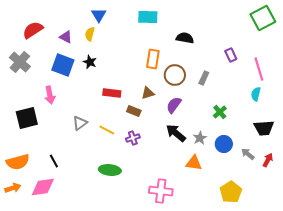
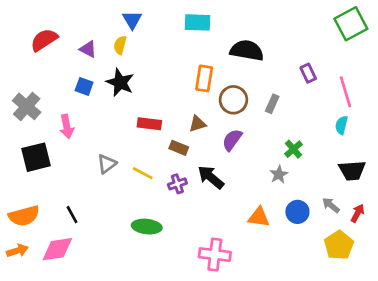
black semicircle: (185, 38) -> (247, 50), size x1.4
gray cross: (20, 62) -> (27, 106), moved
black star: (90, 62) -> (120, 82), size x1.5
blue square: (63, 65) -> (84, 86), size x0.6
black arrow: (176, 133) -> (211, 177), moved
gray star: (200, 138) -> (279, 175), moved
blue circle: (224, 144) -> (297, 212), moved
yellow pentagon: (231, 192) -> (339, 245), moved

